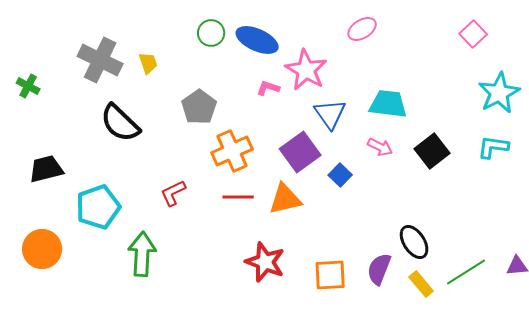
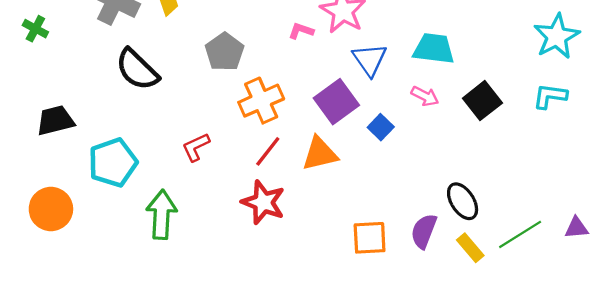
red line: (238, 197) -> (268, 151), turned -52
red star: (265, 262) -> (263, 202), moved

